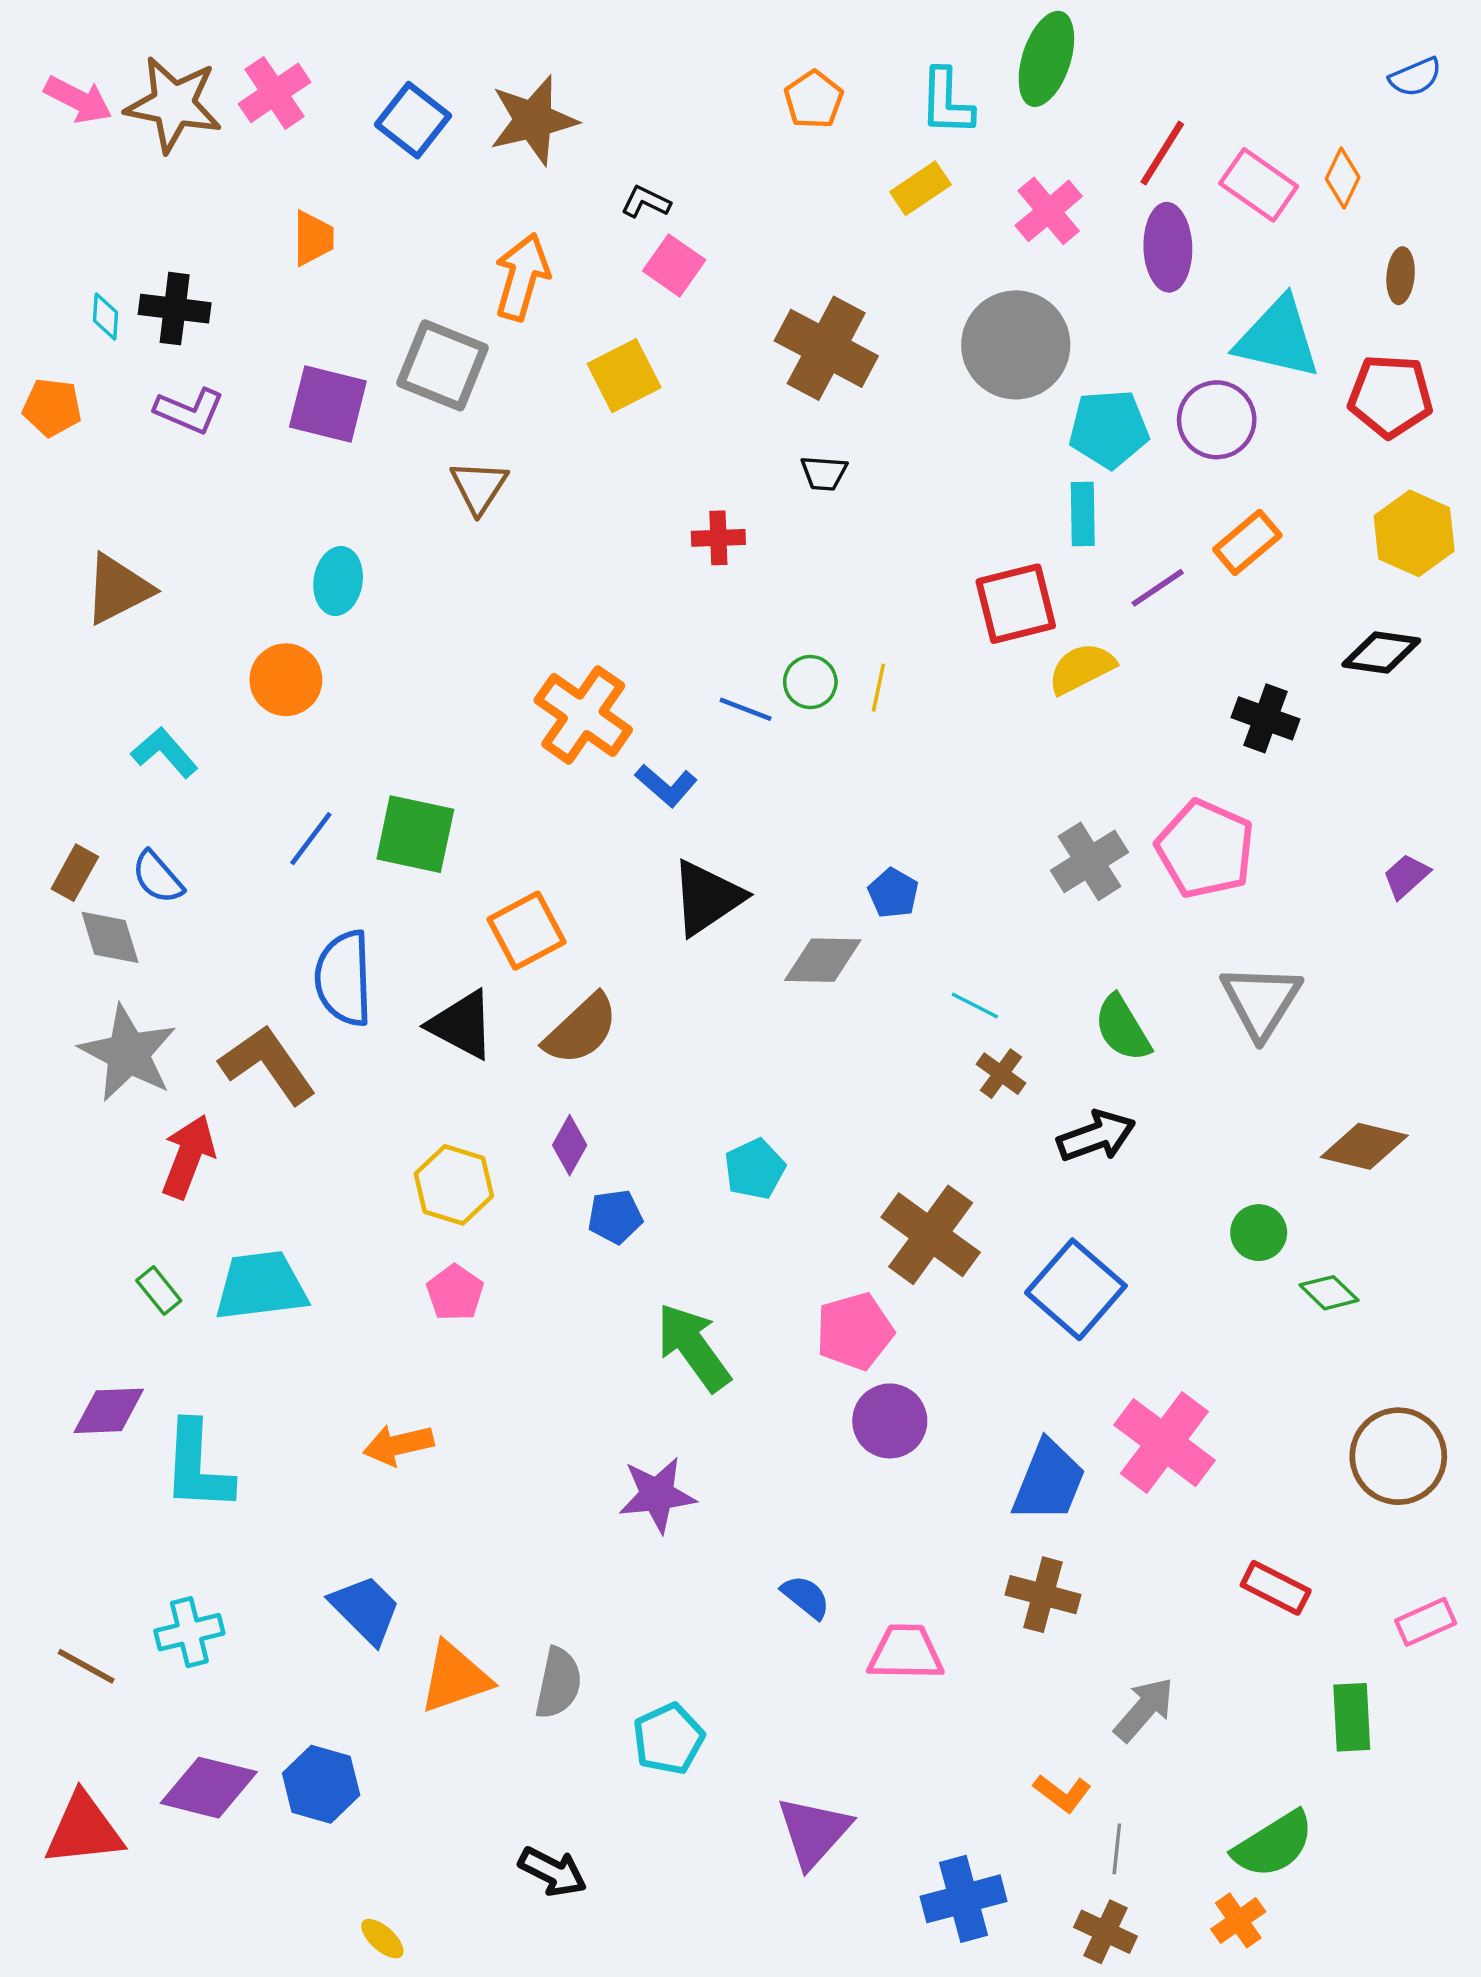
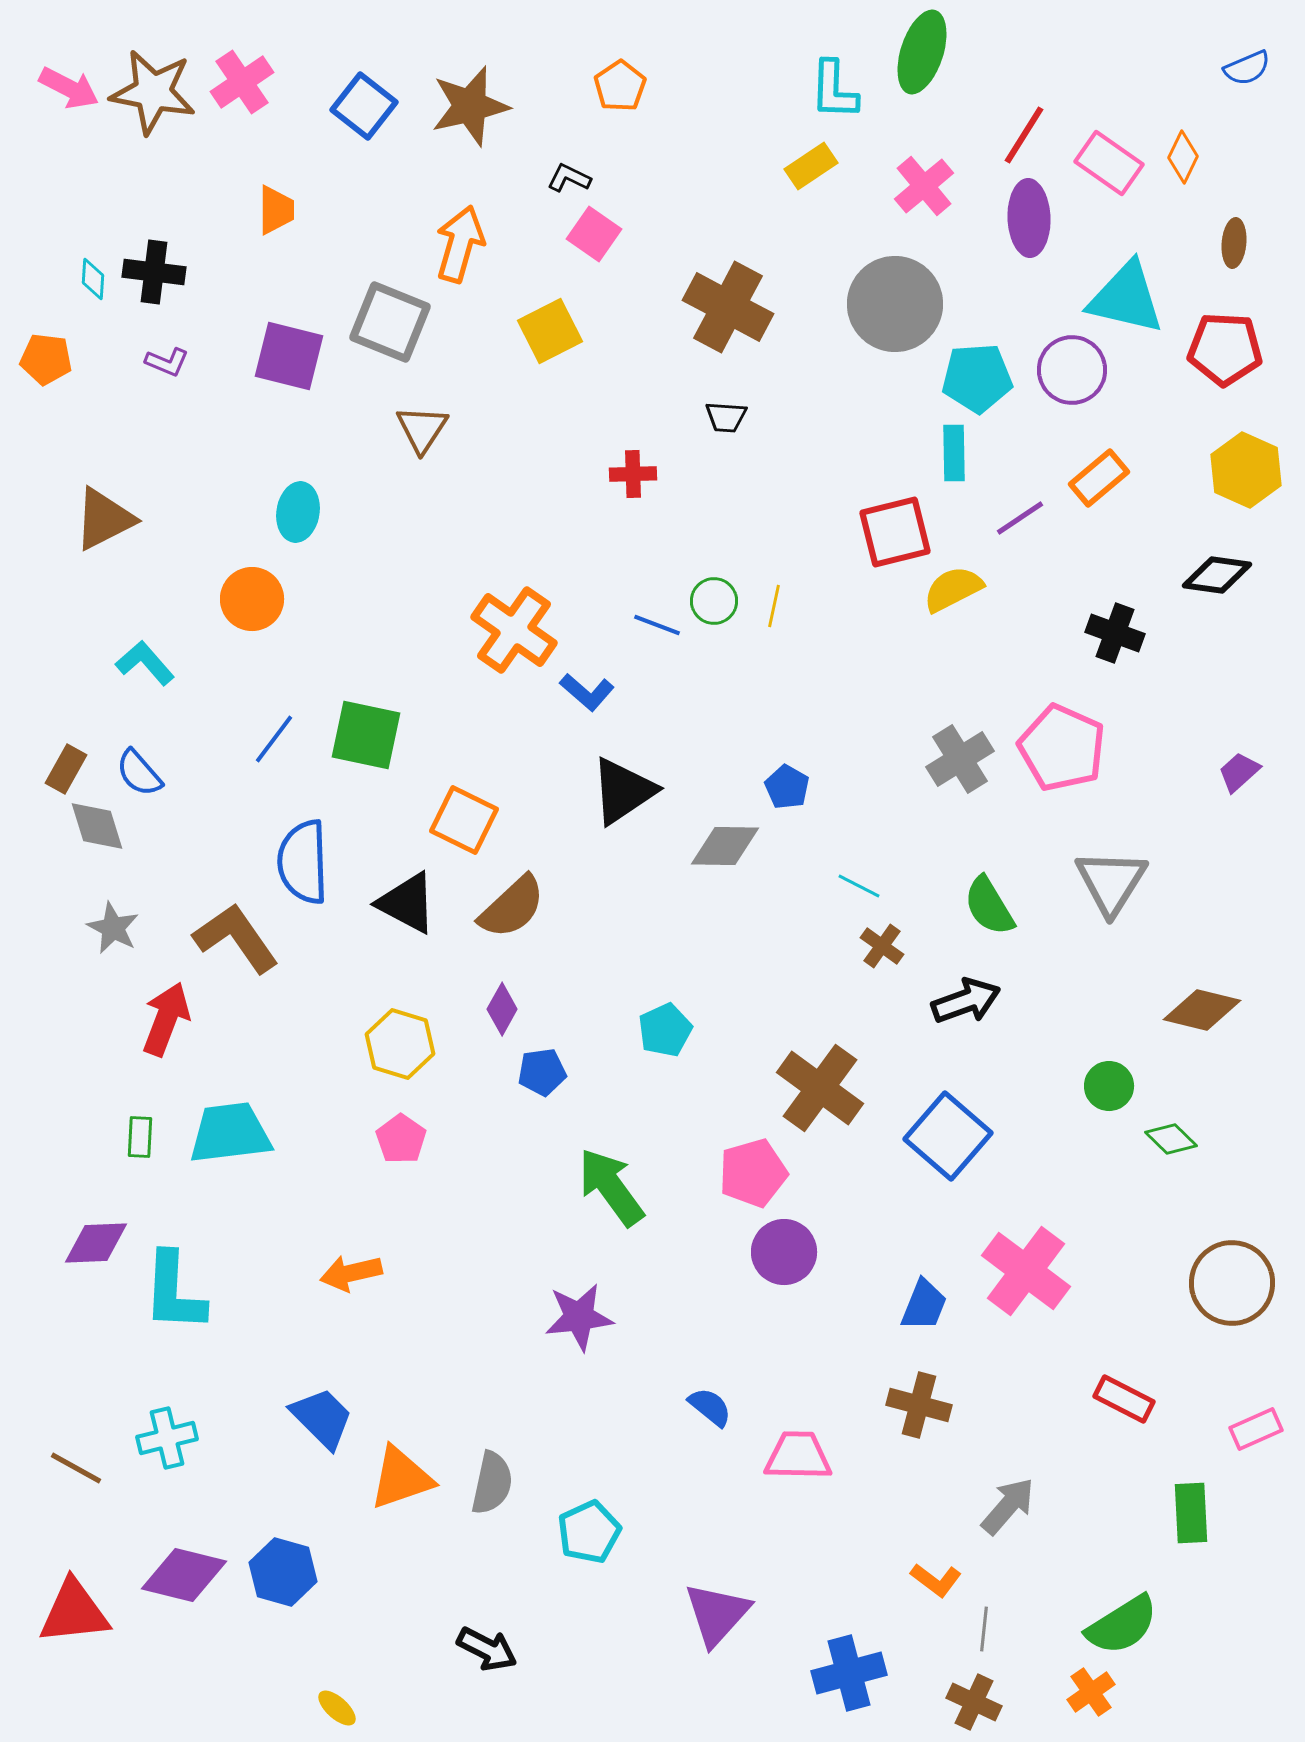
orange pentagon: (814, 100) -> (620, 86), moved
purple L-shape: (189, 411) -> (167, 362), size x0.7
orange square: (527, 931) -> (464, 820), turned -36
gray star: (128, 1053) -> (113, 928), size x0.6
green rectangle: (159, 1290) -> (140, 1137), turned 42
blue trapezoid: (1049, 1481) -> (924, 1305), size x0.7

